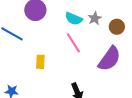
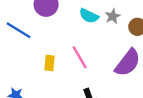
pink line: (73, 43) -> (80, 57), moved

